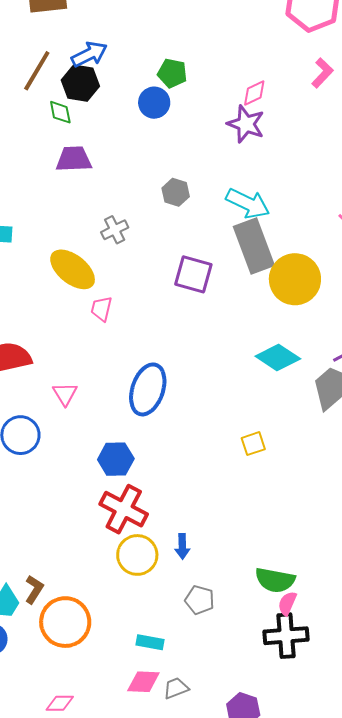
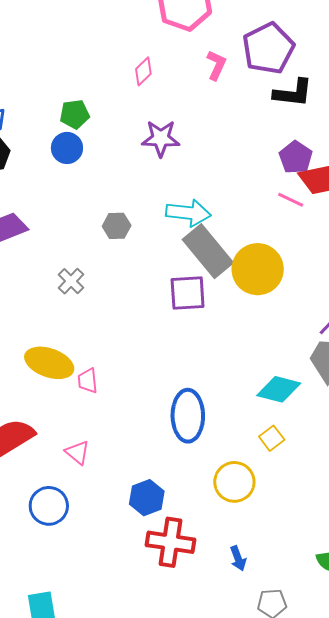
pink diamond: (254, 93) -> (143, 71), moved
yellow ellipse: (73, 269) -> (49, 363), moved
purple square: (193, 274) -> (188, 293), moved
pink trapezoid: (101, 309) -> (88, 381), moved
cyan diamond: (278, 357) -> (279, 389), moved
blue ellipse: (148, 389) -> (188, 416), moved
yellow circle: (137, 555) -> (234, 482), moved

